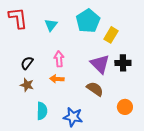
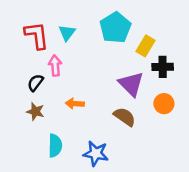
red L-shape: (18, 18) -> (37, 35), moved
pink arrow: (59, 59) -> (55, 66), moved
black cross: (123, 63) -> (163, 67), moved
orange circle: (125, 107) -> (164, 104), moved

